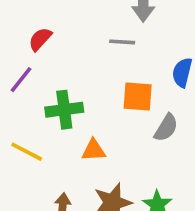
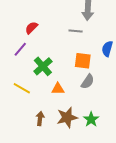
green cross: (64, 110) -> (43, 66), turned -36
gray semicircle: (166, 128) -> (88, 82), moved

